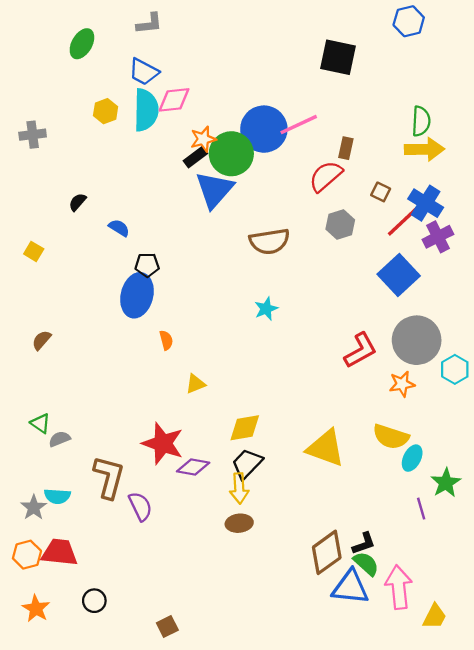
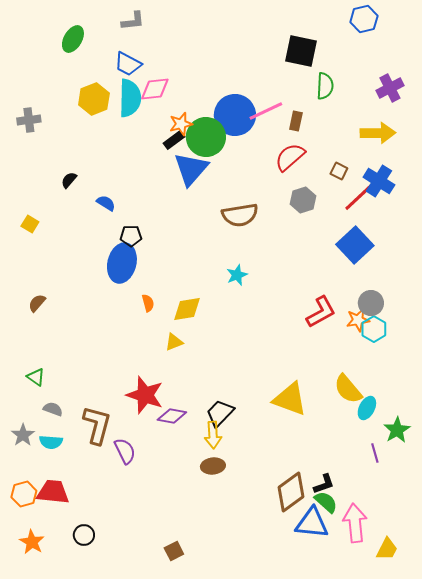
yellow hexagon: (106, 111) -> (94, 99), size x1.4
green semicircle: (421, 121) -> (325, 86), moved
brown rectangle: (346, 148) -> (296, 121), moved
purple cross: (438, 237) -> (390, 88), moved
gray circle: (417, 340) -> (371, 303), size x0.6
cyan hexagon: (455, 369) -> (374, 329), moved
orange star: (402, 384) -> (358, 320), moved
yellow diamond: (245, 428) -> (187, 309), moved
yellow semicircle: (391, 437) -> (348, 389), turned 32
gray semicircle: (60, 439) -> (53, 409), moved, turned 42
gray star: (34, 507) -> (23, 435), moved
brown square: (167, 626) -> (174, 551), moved

